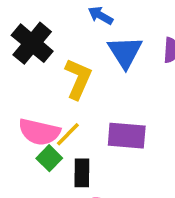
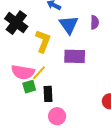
purple rectangle: (127, 136) -> (75, 56), moved
green square: (49, 158) -> (29, 87), turned 32

